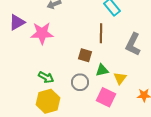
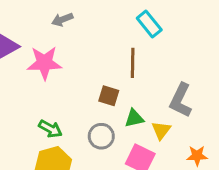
gray L-shape: (133, 44) -> (181, 100), moved

